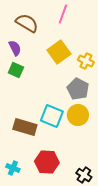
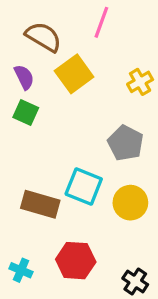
yellow square: (59, 52) -> (74, 74), moved
yellow cross: (86, 61) -> (140, 82), moved, turned 35
yellow circle: (78, 115) -> (130, 203), moved

